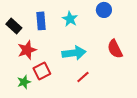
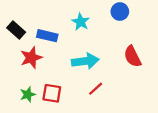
blue rectangle: (41, 21) -> (47, 36), moved, turned -72
red square: (42, 71) -> (52, 93), moved, turned 36

